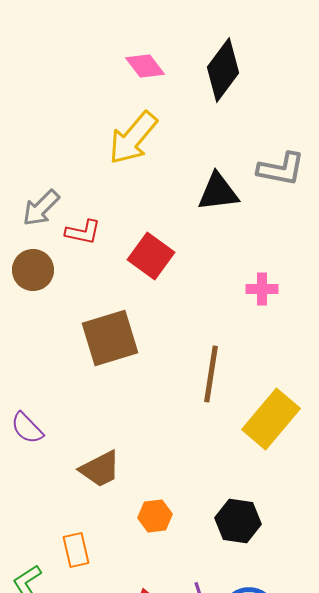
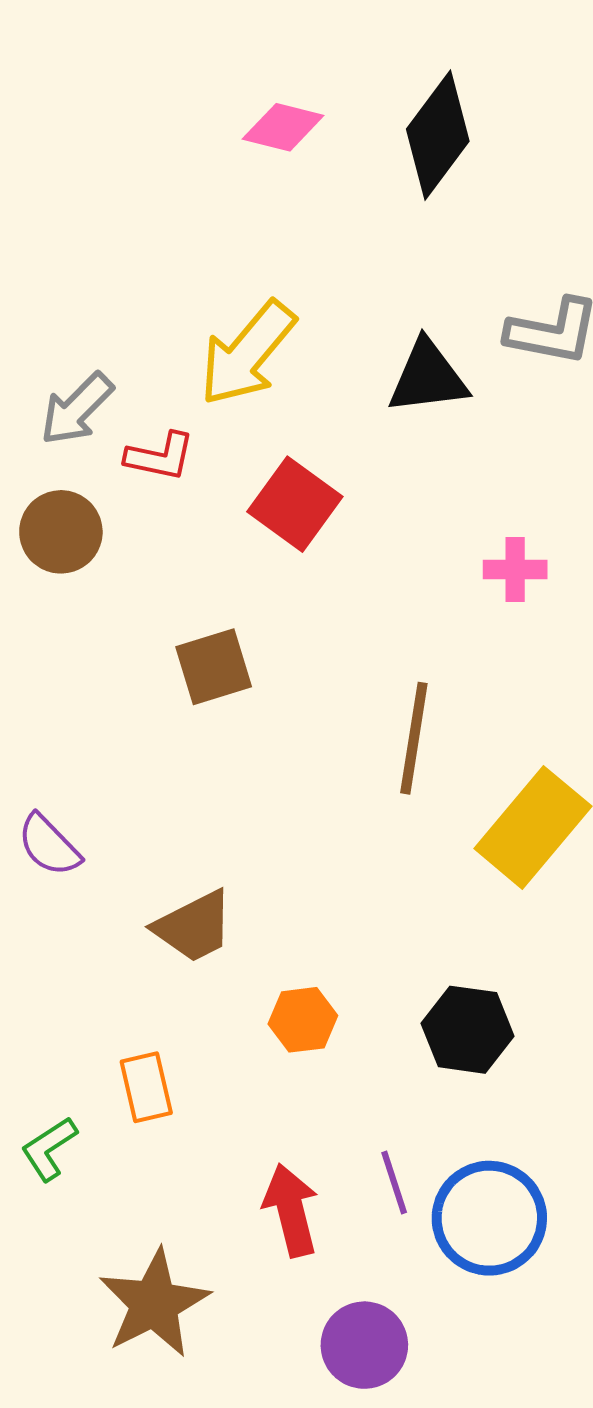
pink diamond: (145, 66) -> (283, 127), turned -39
yellow arrow: (133, 138) -> (247, 353), moved
brown square: (110, 338) -> (214, 667), size x0.7

